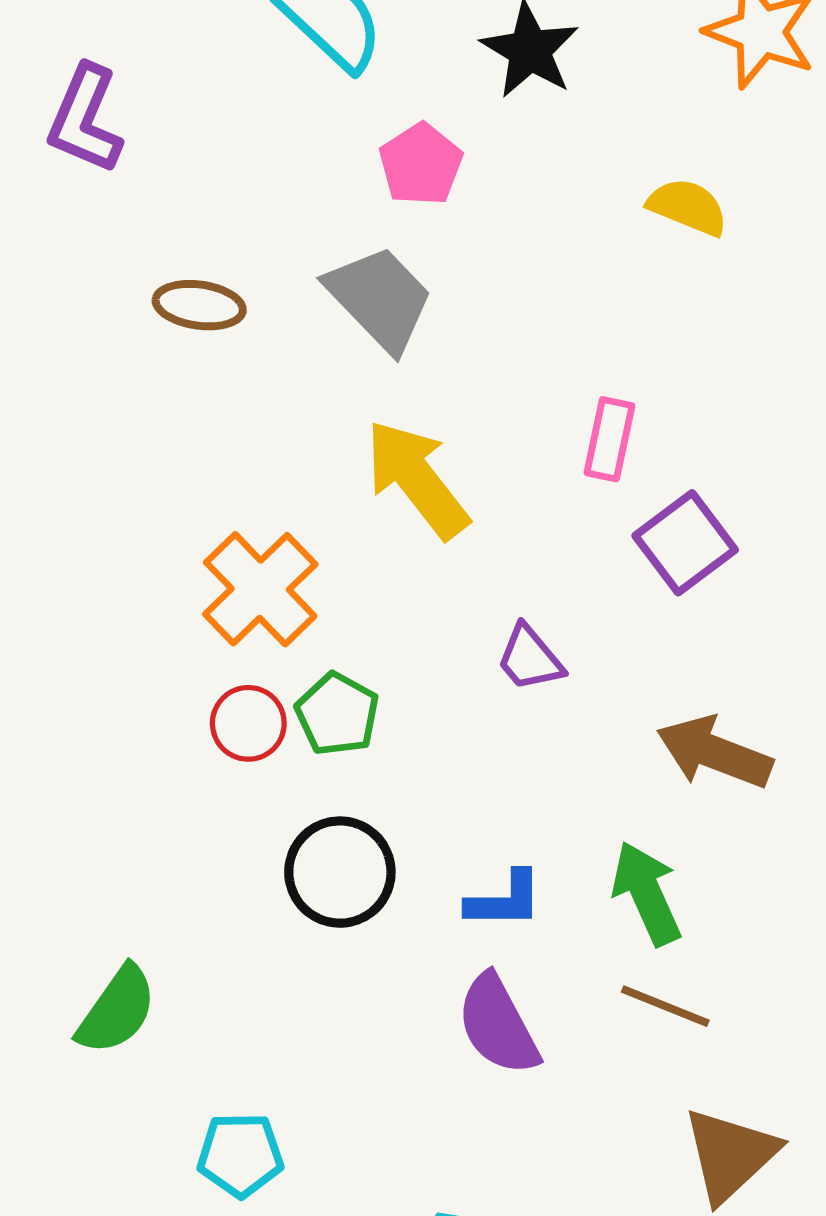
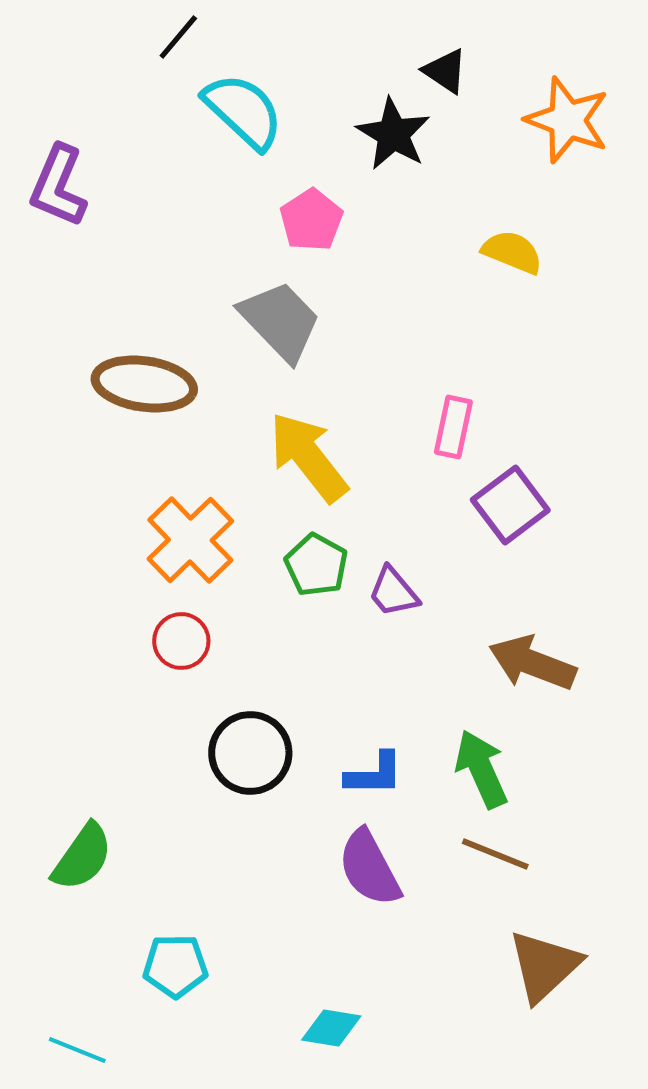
brown ellipse: (199, 305) -> (144, 384), moved, size x1.5
green pentagon: (337, 714) -> (316, 565), moved

